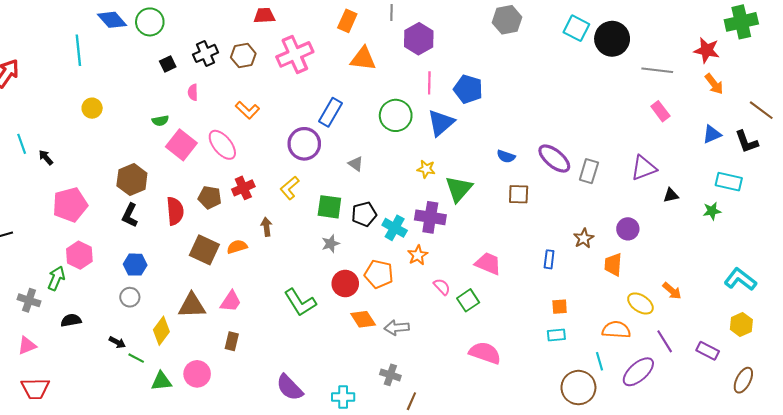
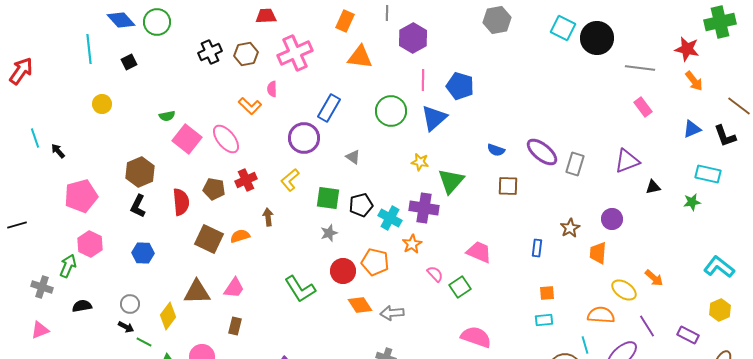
black square: (168, 64) -> (129, 62), moved
pink semicircle: (193, 92) -> (272, 89), moved
gray circle: (130, 297) -> (130, 304), moved

